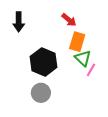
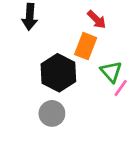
orange rectangle: (77, 42) -> (86, 46), moved

